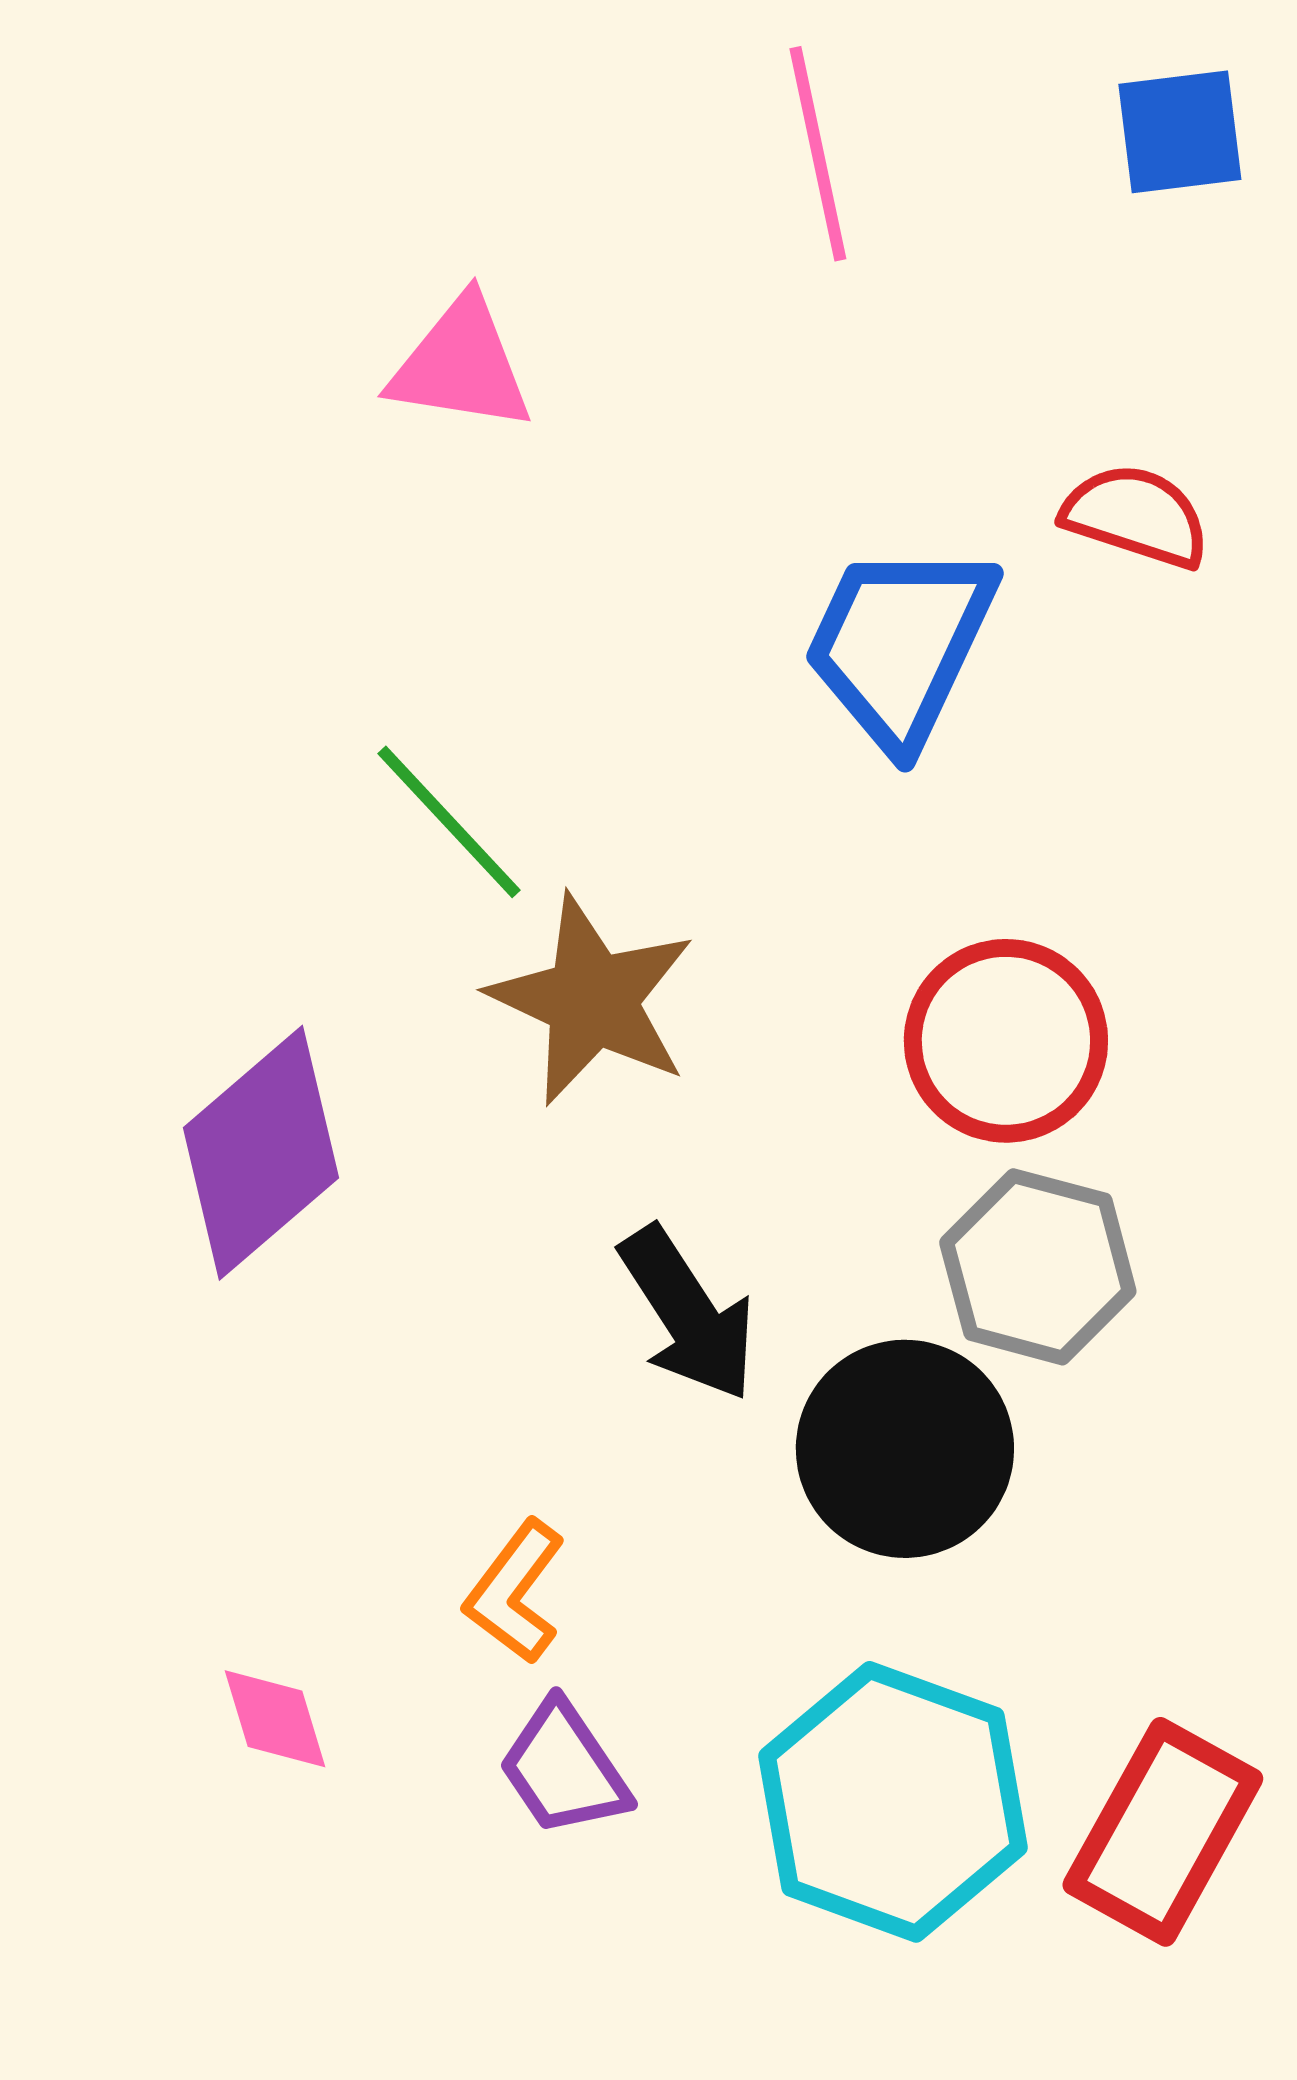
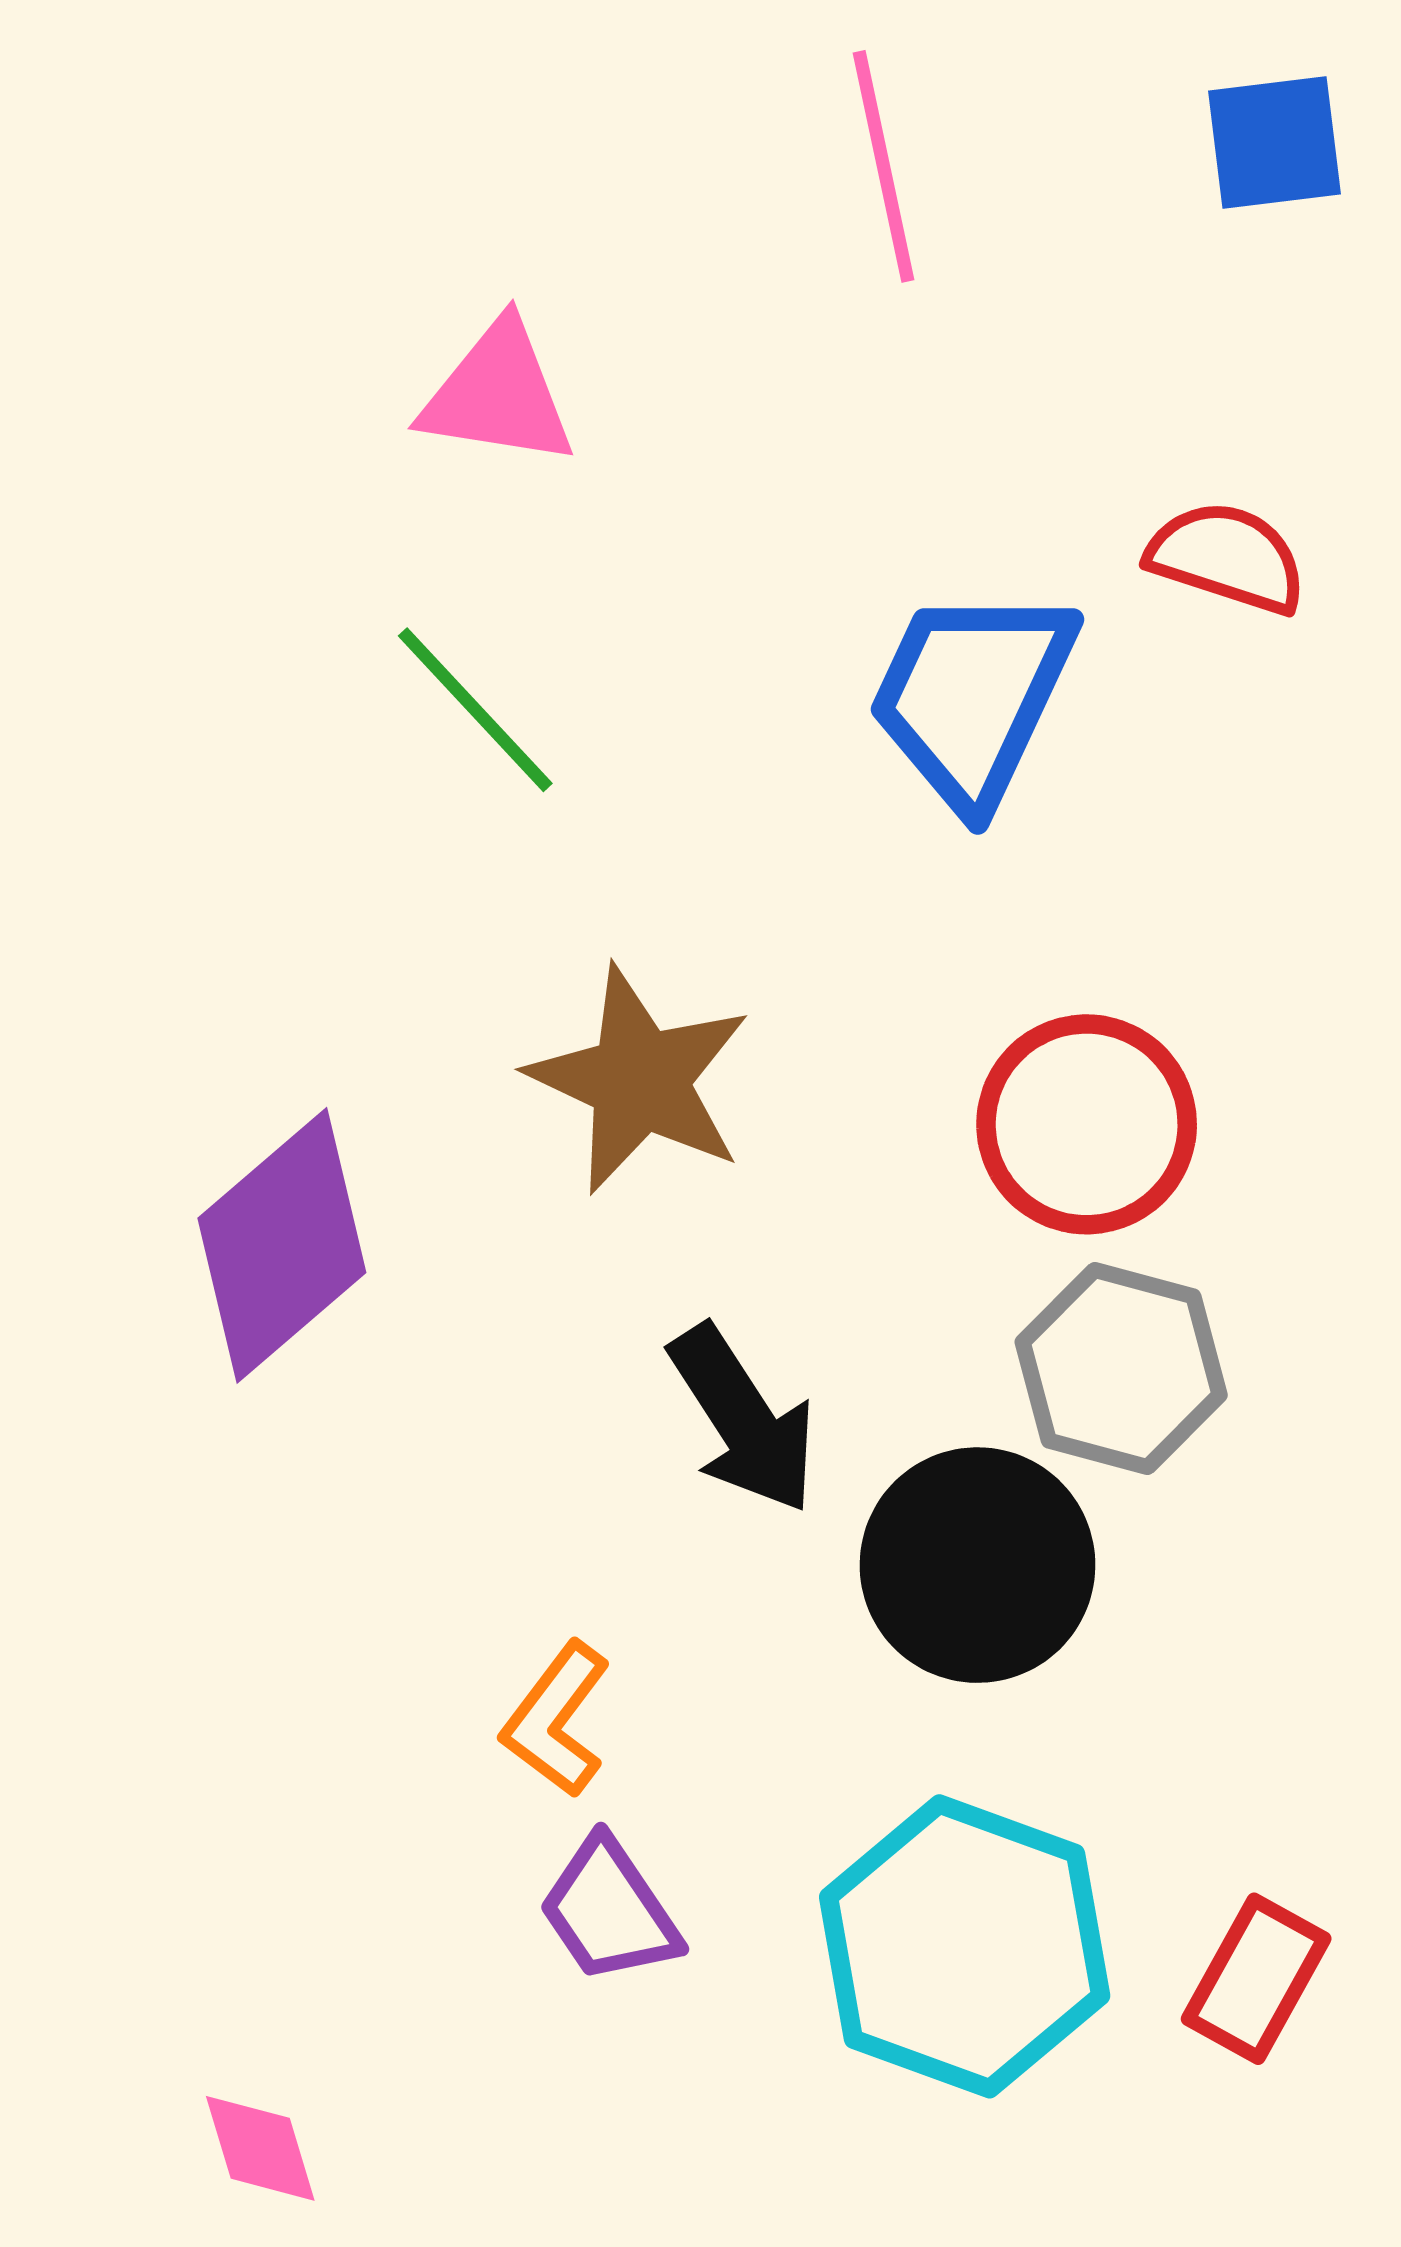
green line: (449, 822) -> (475, 710), moved
pink diamond: (275, 1719) -> (260, 2148), moved
red rectangle: (1163, 1832) -> (1256, 1979), size x0.7

